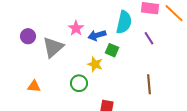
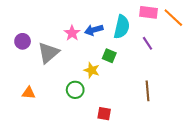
blue arrow: (97, 35) -> (94, 30), moved

